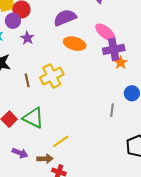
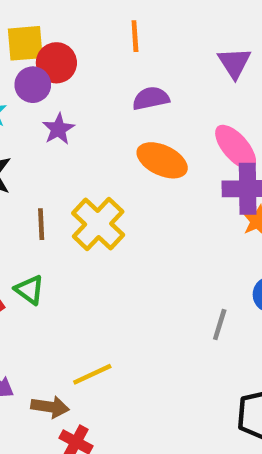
purple semicircle: (65, 18) -> (151, 98), size x0.7
yellow cross: (52, 76) -> (98, 224), turned -30
green triangle: (33, 118) -> (29, 290), moved, size x0.6

